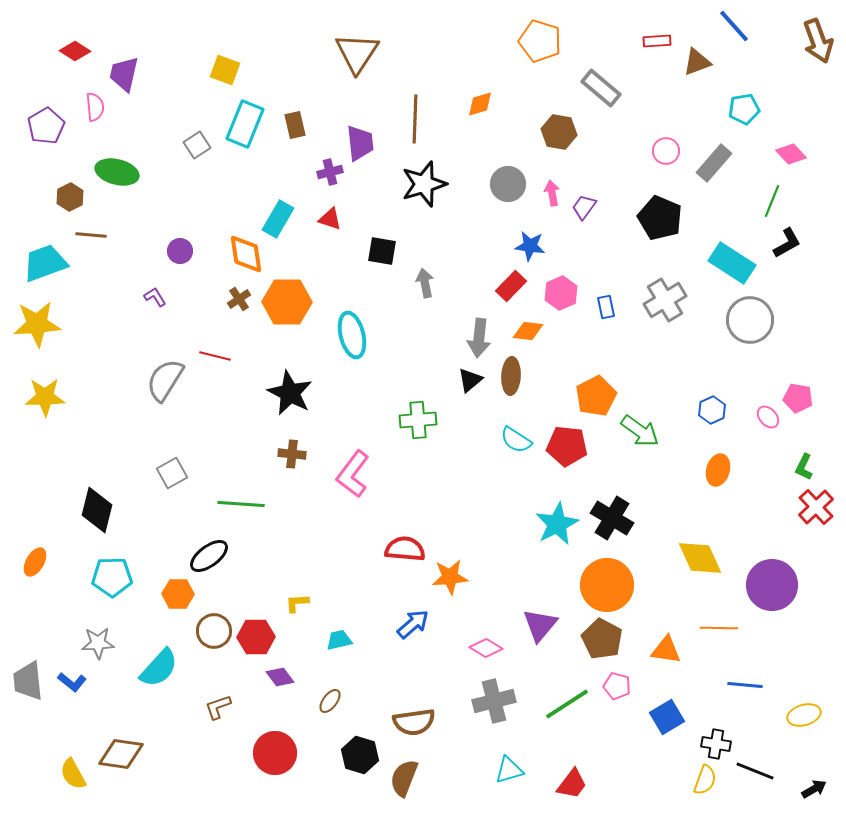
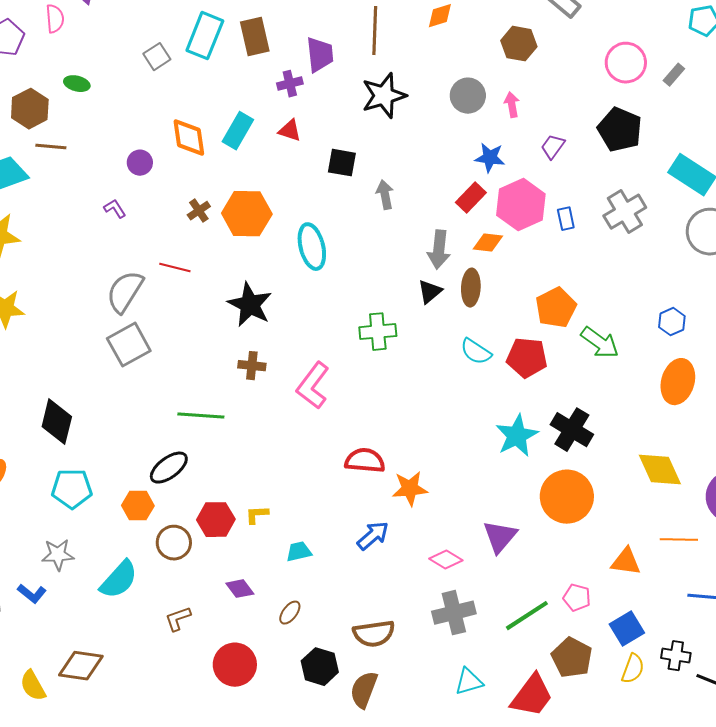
brown rectangle: (295, 125) -> (255, 37), size x1.4
pink circle: (666, 151) -> (626, 63), size x1.5
gray rectangle: (714, 163) -> (674, 75), size x0.6
green ellipse: (117, 172) -> (77, 84), size x0.6
brown hexagon: (70, 197) -> (30, 109), size x1.4
purple trapezoid: (584, 207) -> (553, 147), moved
orange diamond: (246, 254) -> (189, 138), moved
pink hexagon: (561, 293) -> (521, 205), size x1.5
orange ellipse: (718, 470) -> (678, 382), size x1.4
gray square: (172, 473) -> (129, 345), moved, size x1.4
red hexagon: (256, 637) -> (216, 520), moved
brown pentagon: (602, 639) -> (572, 658), moved
yellow semicircle: (705, 780) -> (633, 669), moved
red trapezoid: (572, 784) -> (532, 696), size x1.4

